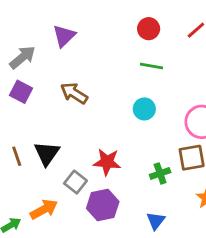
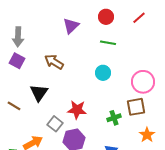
purple triangle: (64, 36) -> (71, 26), moved
gray arrow: (22, 57) -> (18, 37), turned 132
black triangle: (47, 153) -> (39, 93), moved
brown line: (17, 156) -> (14, 106), turned -40

